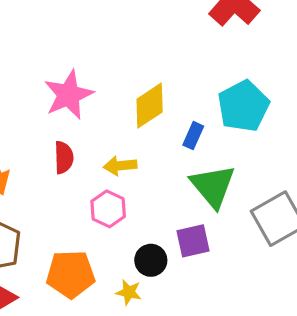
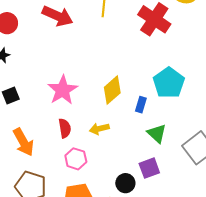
green triangle: (213, 186) -> (157, 133), size x0.7
pink hexagon: (108, 209) -> (76, 159), moved

